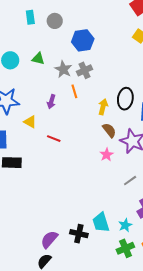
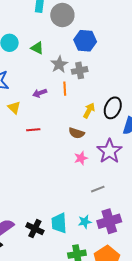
gray circle: (55, 21) -> (62, 15), size x1.5
purple arrow: (51, 102) -> (40, 93), turned 40
brown semicircle: (109, 130) -> (76, 133), moved, turned 133
red line: (54, 139) -> (33, 130), turned -40
cyan star: (125, 225) -> (85, 222), moved

